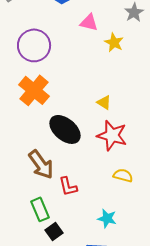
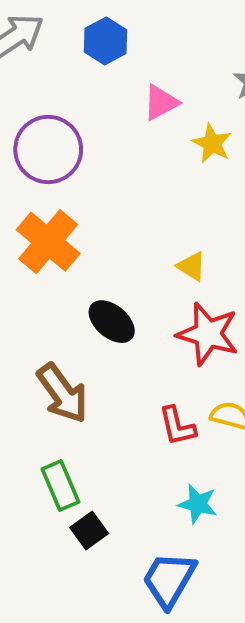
pink triangle: (89, 22) -> (161, 102), turned -42
black ellipse: (65, 129) -> (112, 322), size x0.7
red L-shape: (68, 186) -> (177, 426), moved

